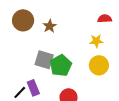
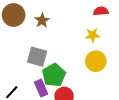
green pentagon: (61, 65) -> (54, 75), moved
purple rectangle: (33, 88) -> (41, 88), moved

